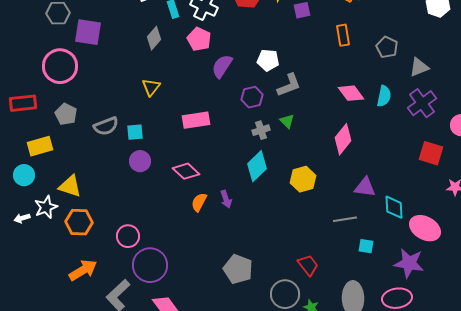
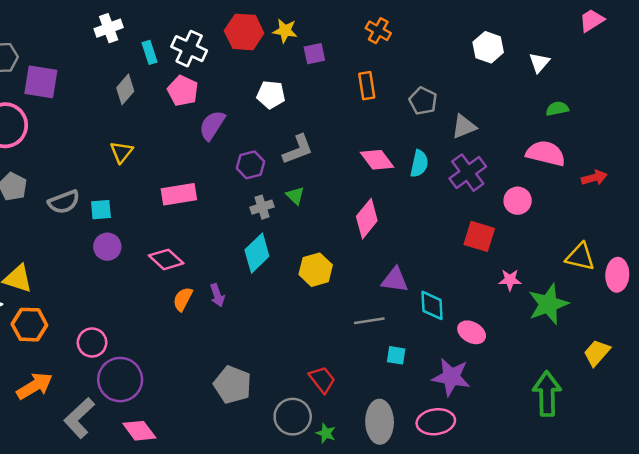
white pentagon: (268, 60) -> (271, 95), moved
pink ellipse: (425, 228) -> (472, 332), size x0.7

